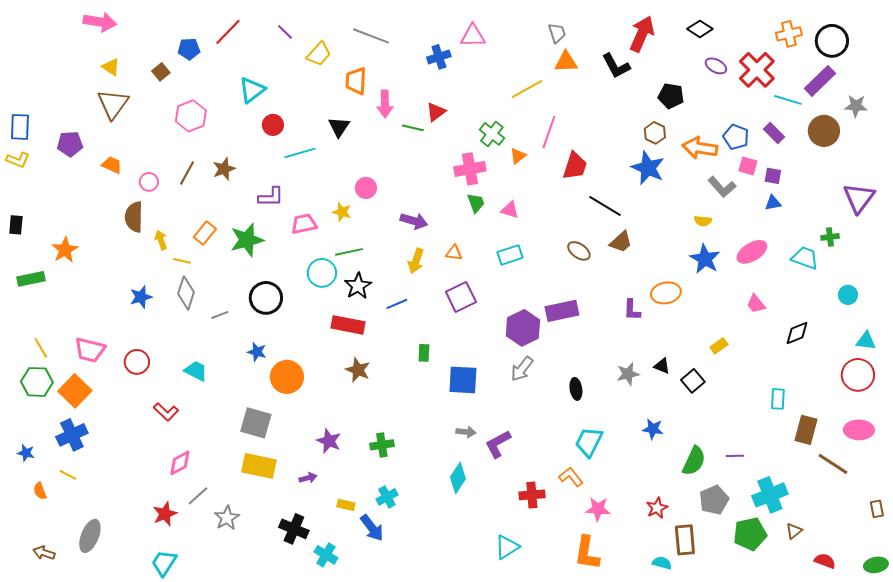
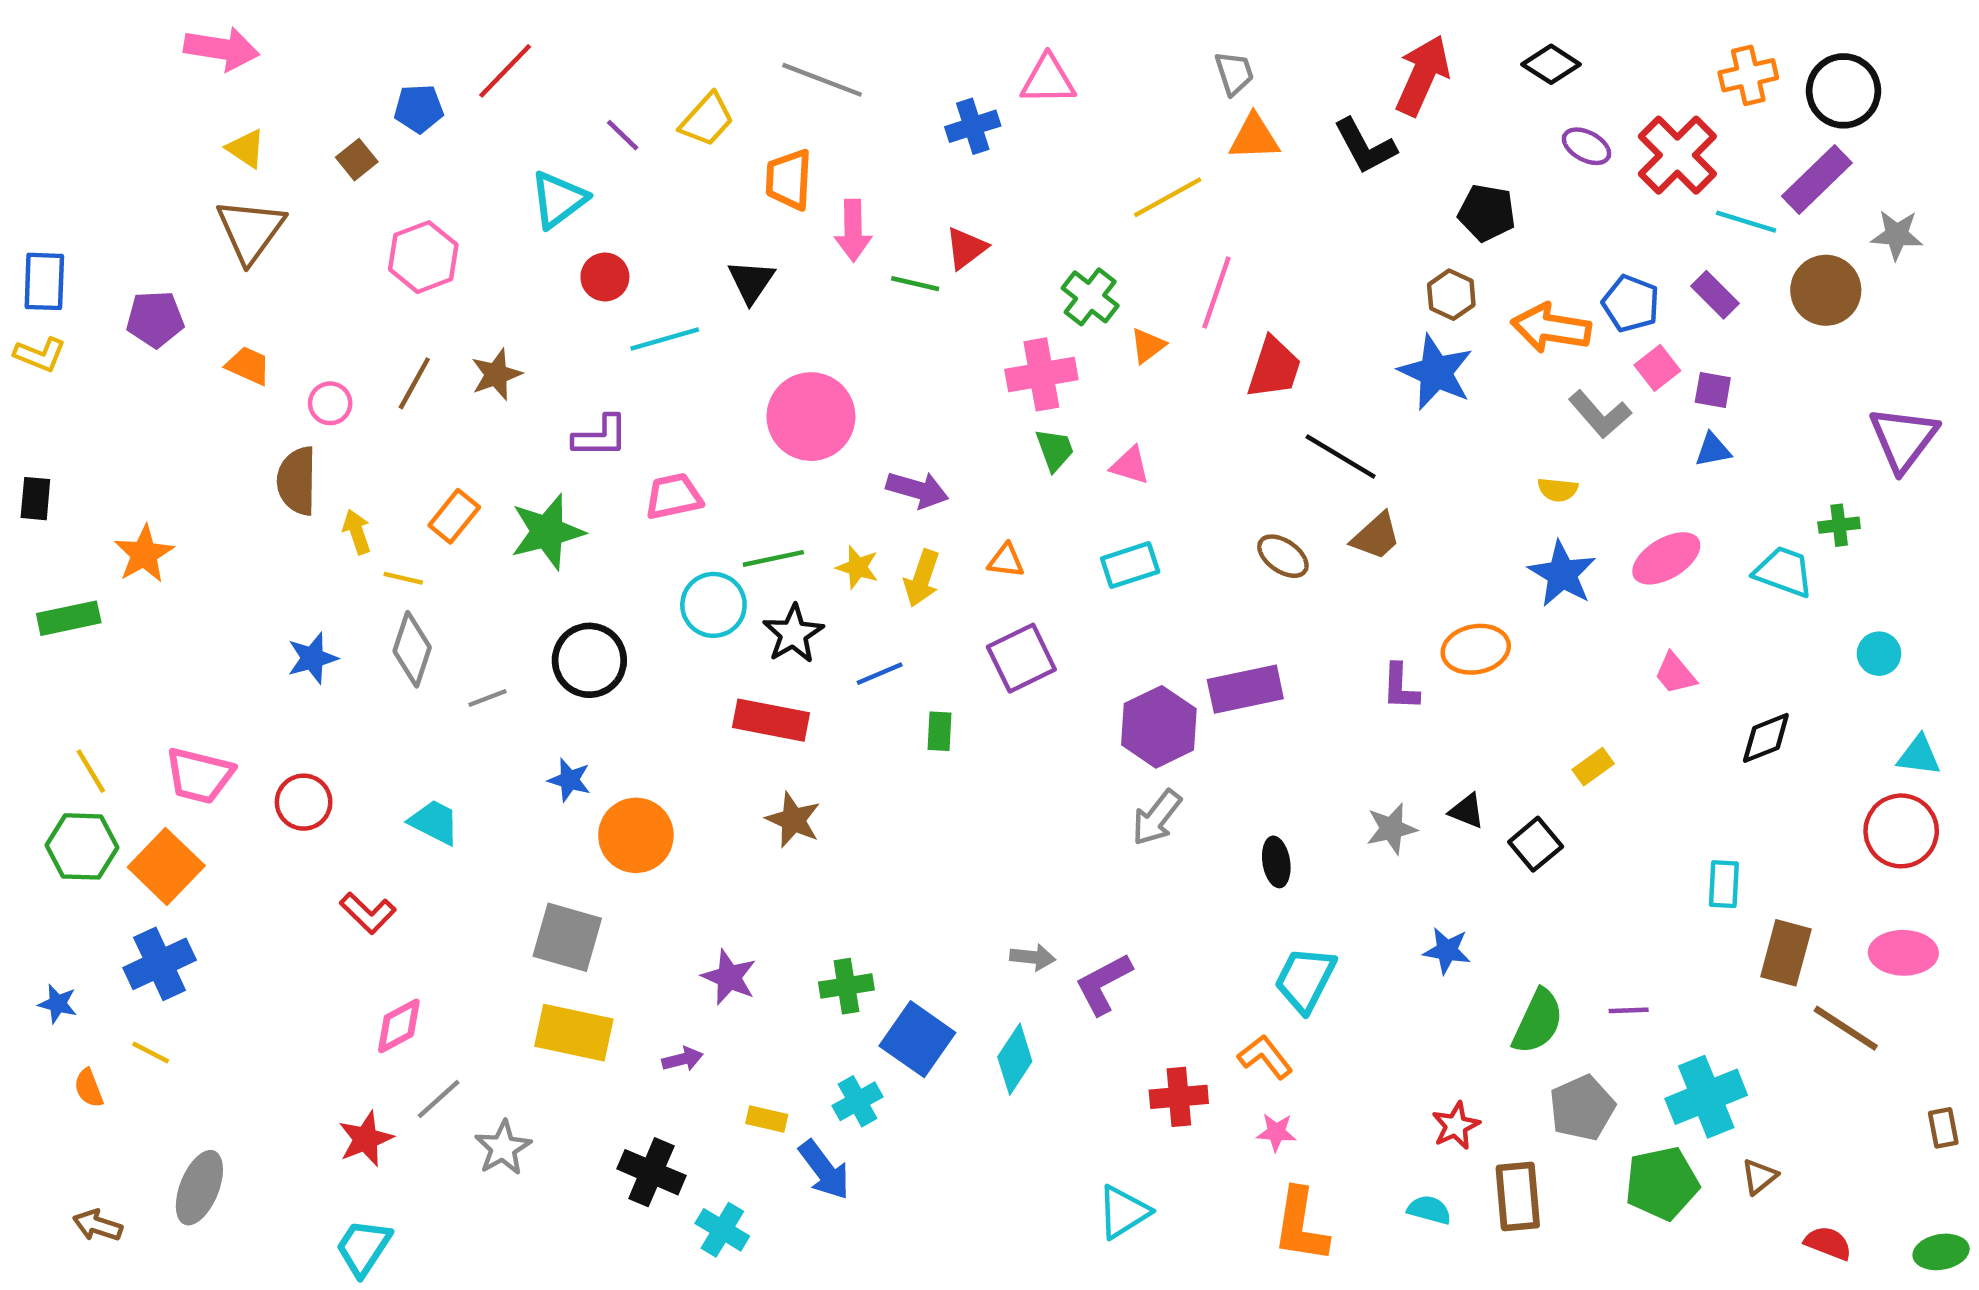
purple line: (285, 32) -> (623, 135), moved
pink square: (748, 166) -> (1657, 368), turned 36
pink circle: (366, 188) -> (811, 417), size x1.8
yellow star: (342, 212) -> (858, 567), moved
green rectangle: (424, 353) -> (939, 731), moved
blue square: (463, 380) -> (917, 1039), moved, turned 32
pink star: (598, 509) -> (1276, 1132), moved, size x0.7
cyan semicircle: (662, 563) -> (1429, 1210), moved

